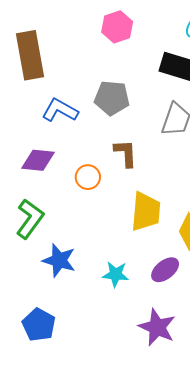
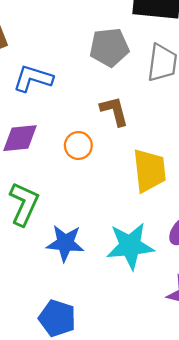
gray pentagon: (112, 98) -> (109, 47), moved
cyan star: (116, 274) -> (130, 246), size x1.6

